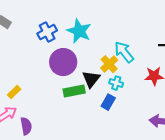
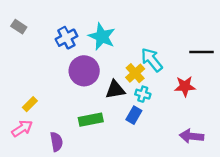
black triangle: (91, 79) -> (115, 90), turned 42
green rectangle: (74, 91) -> (91, 120), moved
purple semicircle: (26, 126) -> (56, 142), moved

